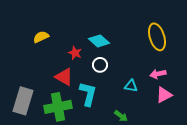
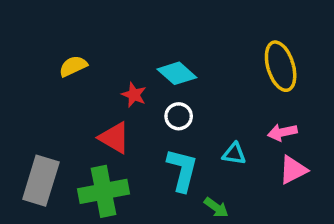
cyan L-shape: (88, 94) -> (182, 170), moved

